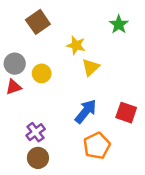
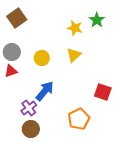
brown square: (38, 22) -> (17, 18), moved
yellow star: (76, 45) -> (75, 28), moved
yellow circle: (42, 73) -> (42, 58), moved
blue arrow: (86, 111) -> (45, 91), moved

